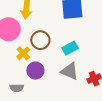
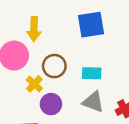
cyan rectangle: (70, 48) -> (92, 73), turned 35

